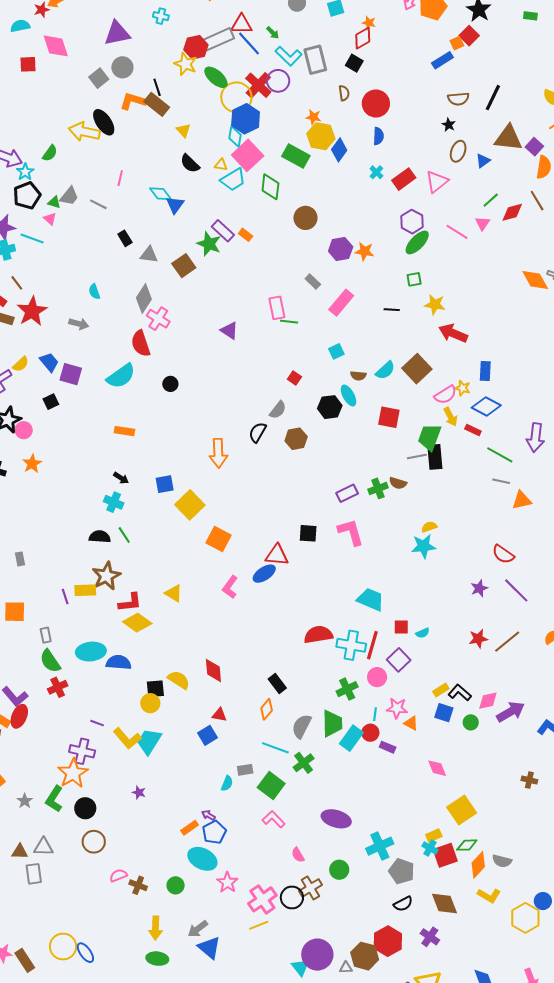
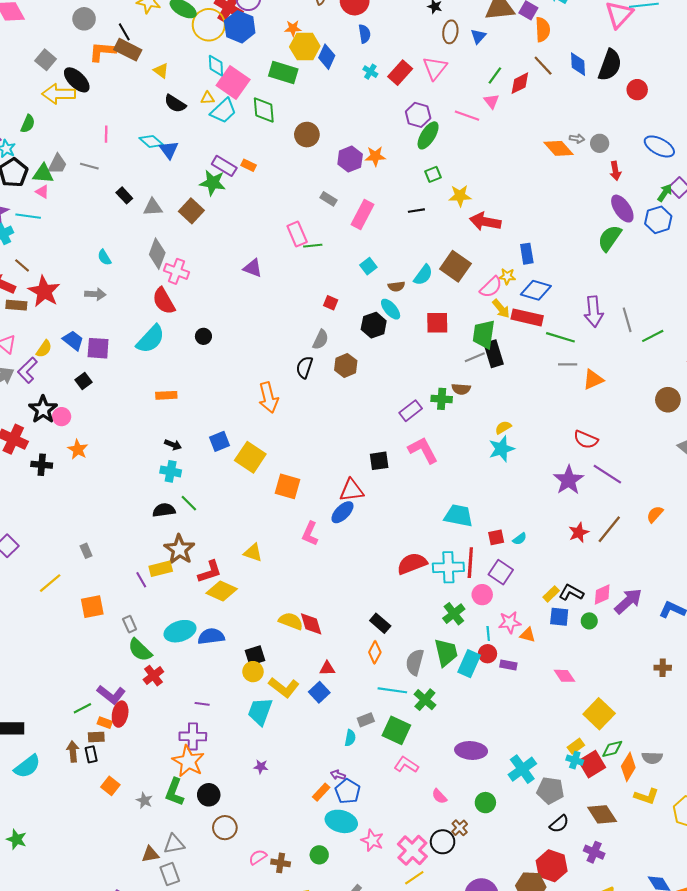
gray square: (99, 78) -> (46, 60), moved
blue hexagon: (246, 119) -> (240, 27), moved
green triangle: (54, 202) -> (43, 174), size x1.5
red rectangle: (473, 430) -> (527, 317), size x1.8
green cross: (378, 488) -> (442, 399), turned 36
purple star: (479, 588) -> (569, 480), size x1.6
yellow semicircle: (179, 680) -> (291, 621), moved
yellow L-shape: (127, 738) -> (284, 687), moved
brown cross: (310, 888) -> (460, 828), size x0.7

